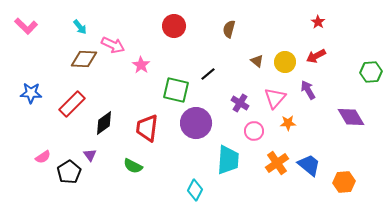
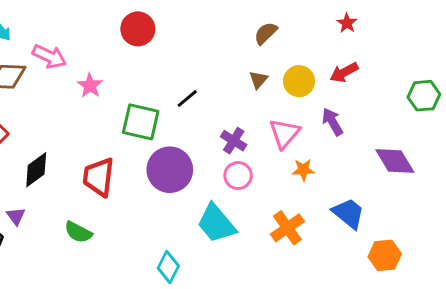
brown semicircle: (229, 29) -> (266, 33), moved, turned 30
brown triangle: (257, 61) -> (258, 80), turned 32
pink circle: (254, 131) -> (238, 176), moved
cyan trapezoid: (228, 160) -> (216, 223), turned 136
blue trapezoid: (309, 165) -> (348, 213), moved

